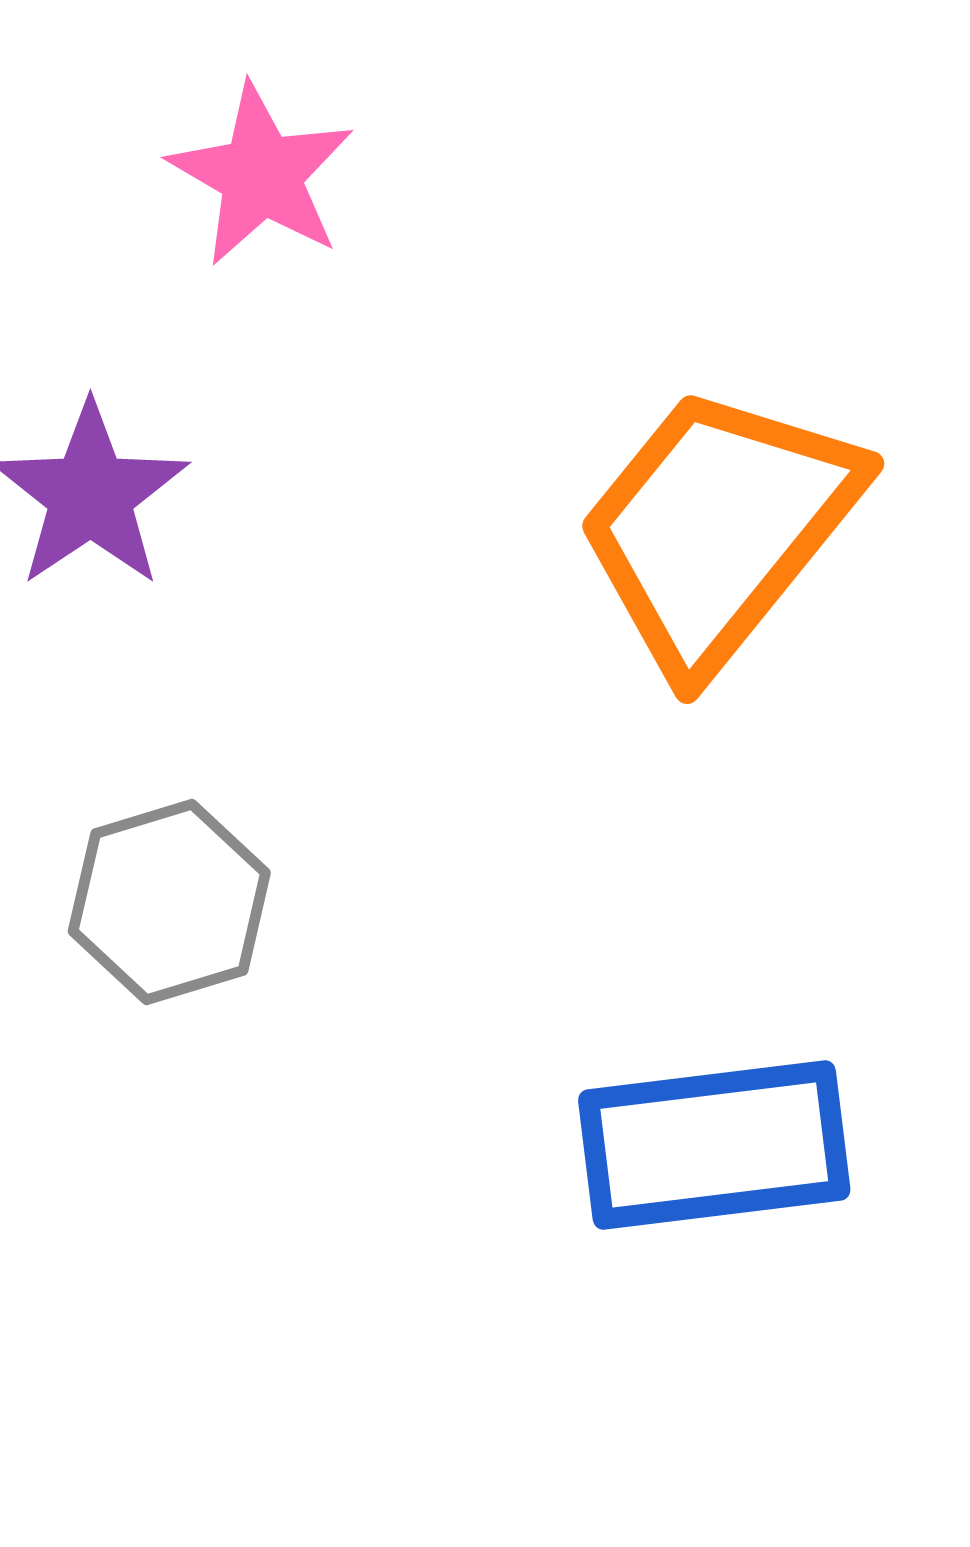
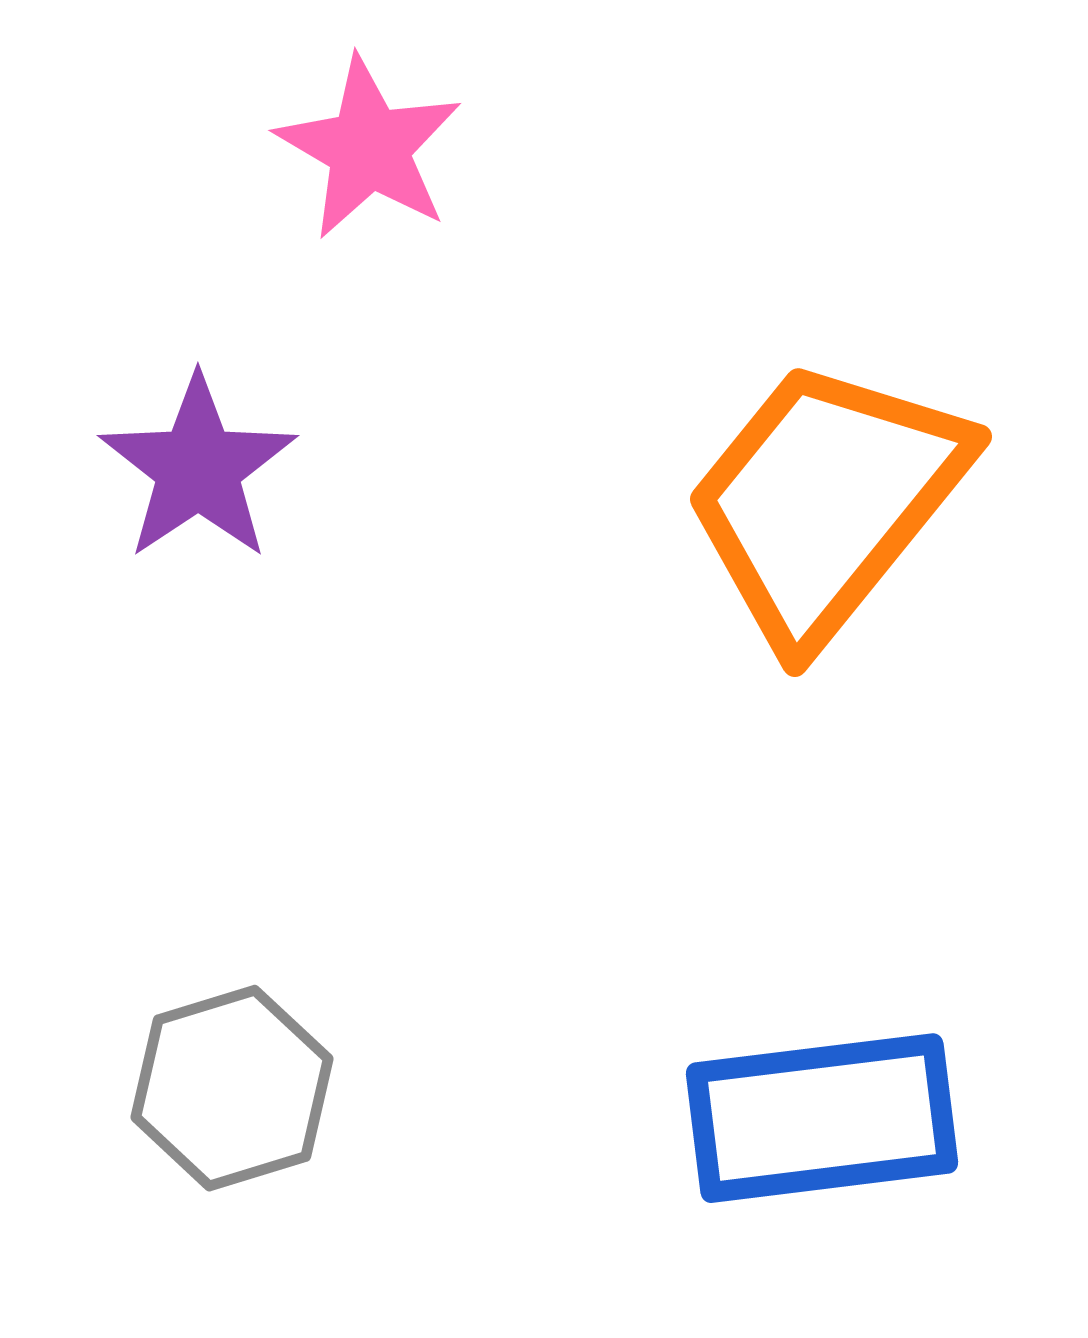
gray hexagon: (169, 902) -> (232, 1088), moved

